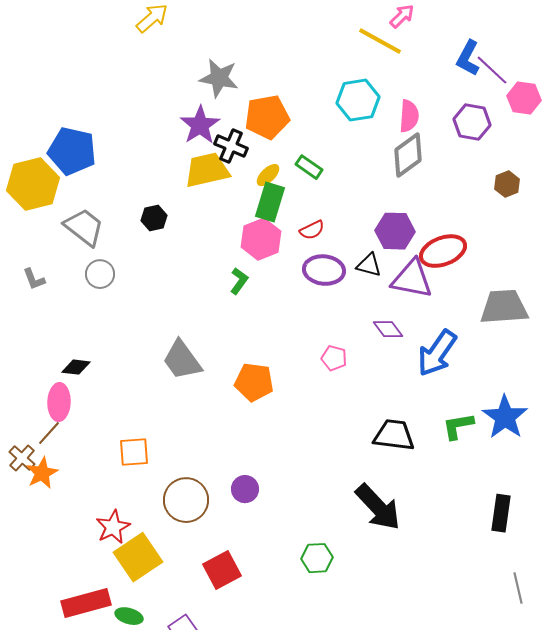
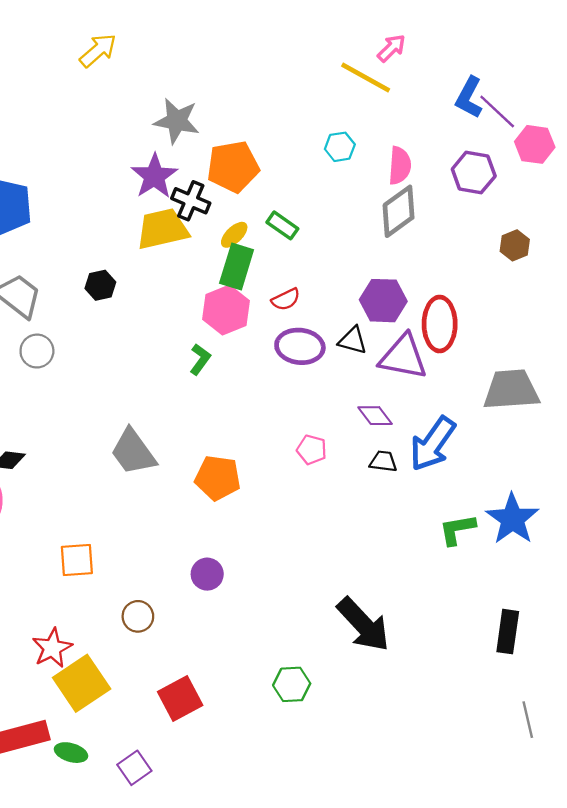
cyan hexagon: (358, 100) -> (340, 147), size x0.6
red ellipse: (443, 251) -> (440, 324), turned -69
black trapezoid: (394, 435) -> (383, 461), moved, size x0.6
purple circle: (245, 489) -> (207, 574), moved
brown circle: (186, 500) -> (138, 616), size x0.6

